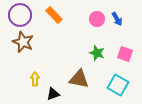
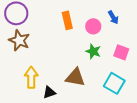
orange rectangle: (54, 15) -> (67, 20), moved, turned 30
pink circle: (97, 19) -> (93, 26), moved
yellow arrow: (35, 79) -> (31, 77), size x1.5

